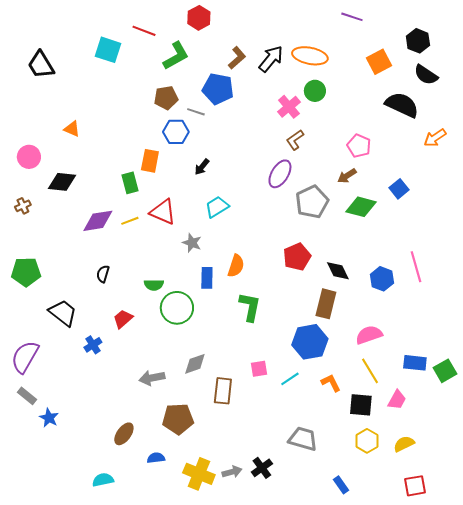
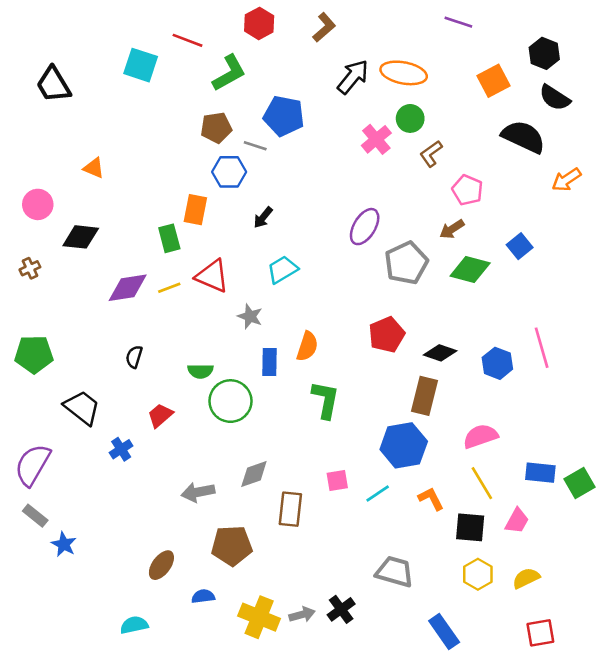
brown L-shape: (237, 58) -> (324, 27), moved
brown L-shape: (295, 140) -> (431, 154), moved
black diamond: (338, 271) -> (440, 353), turned -45
blue rectangle: (341, 485) -> (444, 632), size x1.5

